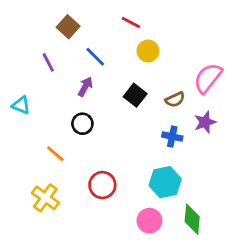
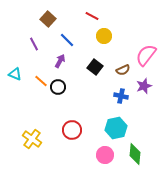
orange line: (55, 154) -> (41, 81), moved

